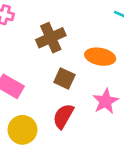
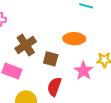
brown cross: (51, 38) -> (26, 45), moved

